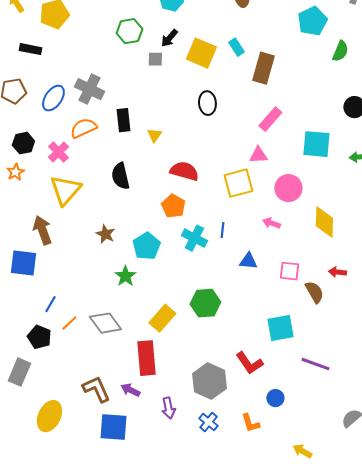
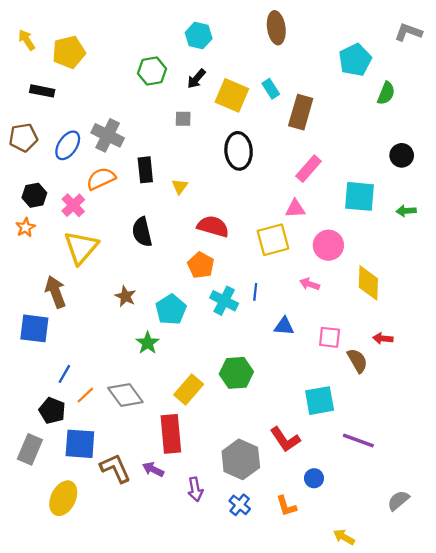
gray square: (155, 59) -> (183, 119), moved
black ellipse: (207, 103) -> (239, 151), size x1.4
blue square: (113, 427) -> (80, 444), moved

